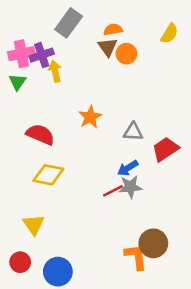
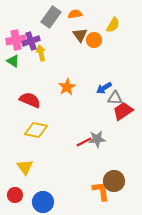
orange semicircle: (113, 30) -> (75, 14), moved
yellow semicircle: (169, 34) -> (113, 25), moved
green triangle: (17, 82) -> (13, 61), turned -32
gray triangle: (133, 132) -> (115, 98), moved
blue arrow: (128, 168) -> (104, 88), moved

